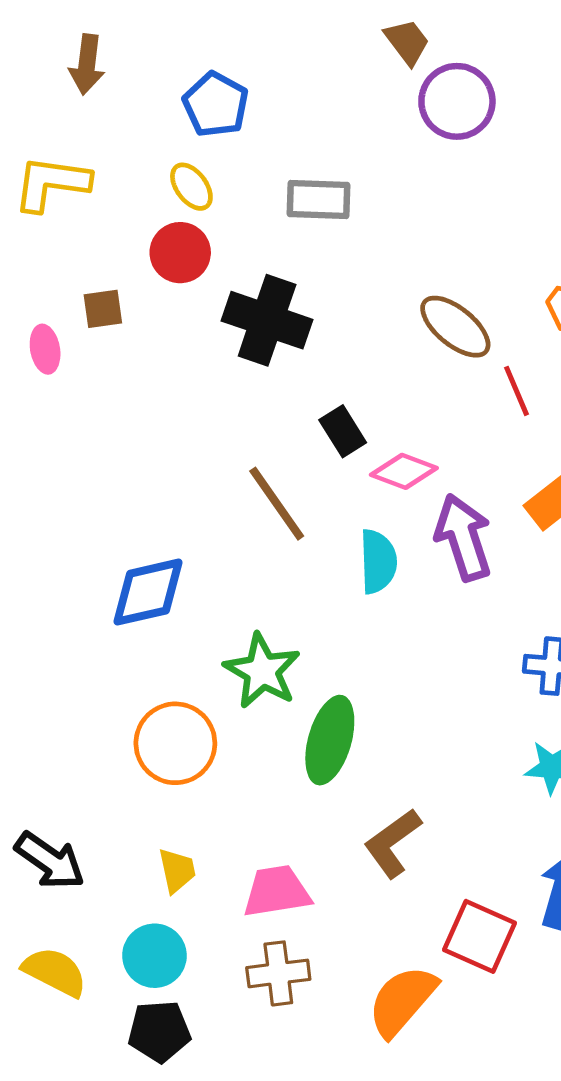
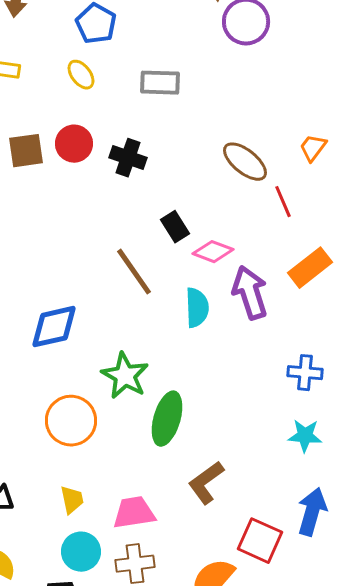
red circle: (180, 253) -> (74, 144), moved
brown square: (103, 309) -> (26, 151), size x1.4
black cross: (267, 320) -> (128, 158), size x0.7
cyan circle: (154, 956) -> (81, 552), moved

